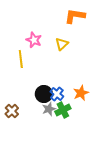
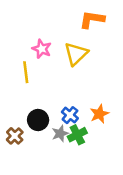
yellow triangle: (62, 44) -> (76, 54), size x1.5
black circle: (44, 94) -> (38, 120), moved

